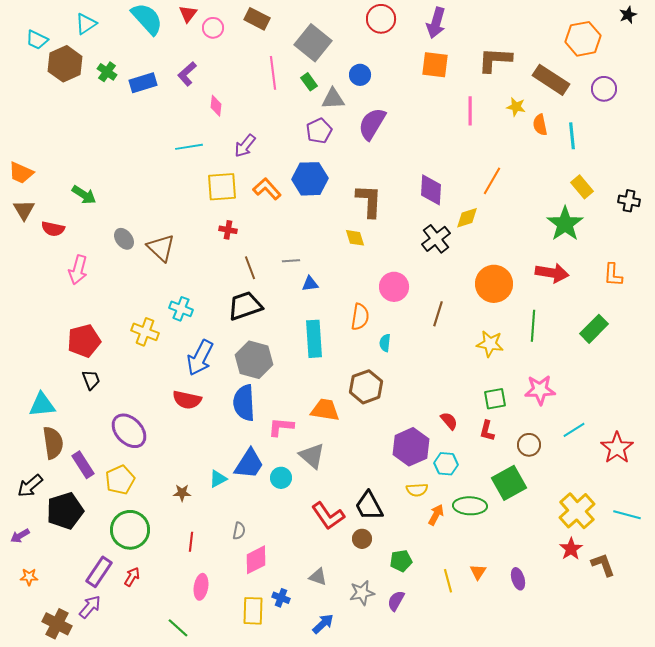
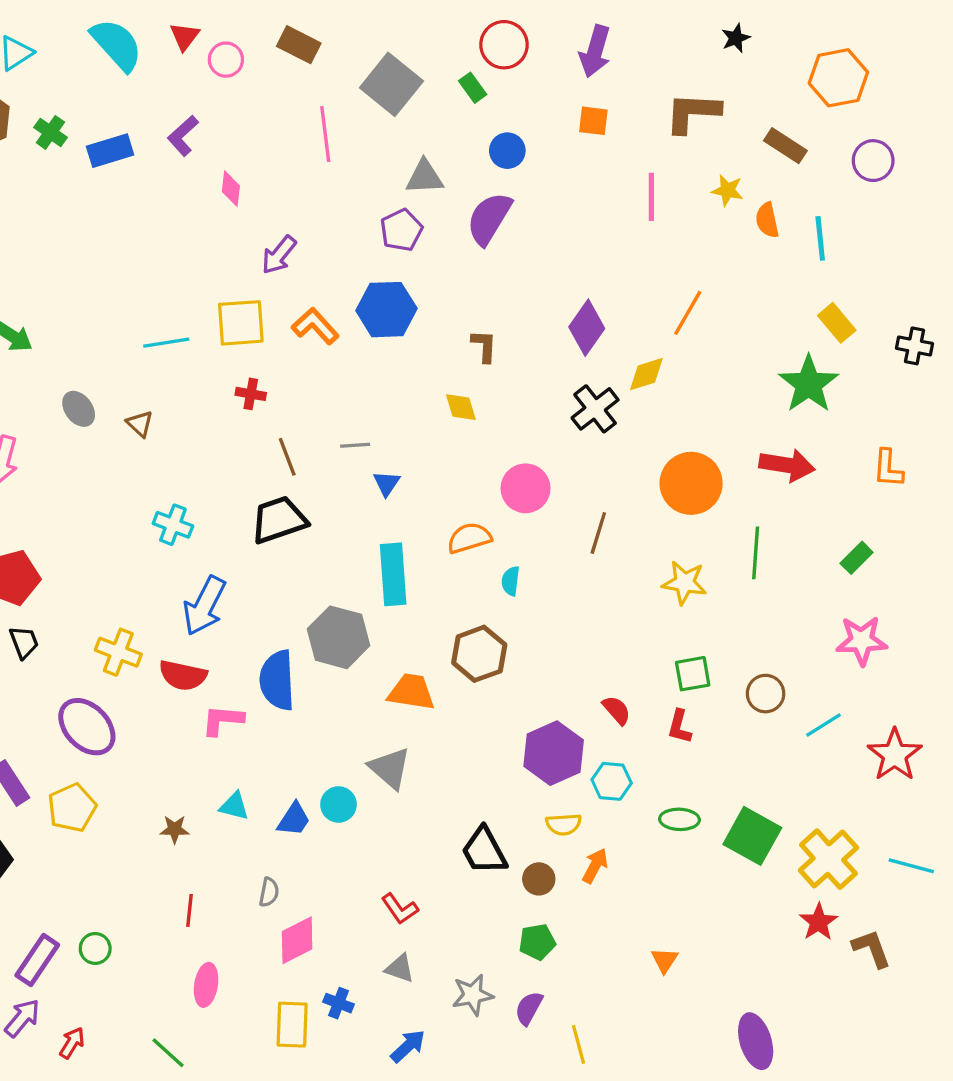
black star: (628, 15) -> (736, 38), moved
orange square: (435, 65) -> (593, 121), size x0.7
blue circle: (360, 75) -> (507, 151), moved
brown rectangle: (551, 80) -> (785, 146), size x0.7
green rectangle: (309, 82) -> (473, 88), moved
cyan line: (189, 147) -> (166, 343), moved
purple diamond: (431, 190) -> (587, 328), turned 32
brown L-shape: (369, 201) -> (484, 346), size x0.6
brown triangle: (161, 248) -> (140, 424), size x0.6
blue triangle: (310, 284) -> (386, 483), turned -48
orange semicircle: (360, 317) -> (469, 538), turned -116
green rectangle: (594, 329) -> (857, 558), size x0.7
yellow cross: (145, 332) -> (118, 652), moved
gray hexagon: (254, 360) -> (338, 637), moved
pink star: (540, 390) -> (862, 641), moved
pink L-shape: (281, 427) -> (223, 720), moved
brown circle: (529, 445) -> (766, 694), moved
blue trapezoid: (249, 464) -> (294, 819), moved, size x0.7
cyan triangle: (218, 479) -> (234, 806), turned 42
green square: (509, 483) -> (752, 836), moved, turned -32
green ellipse: (470, 506) -> (679, 819), moved, size x0.7
red L-shape: (328, 516) -> (400, 909), moved, size x0.7
green circle: (130, 530) -> (95, 948), moved, size x0.5
brown circle: (362, 539) -> (539, 879), moved
red arrow: (132, 577) -> (72, 1043), moved
purple ellipse: (518, 579) -> (756, 1041), moved, size x1.5
yellow line: (448, 581) -> (578, 1044), moved

